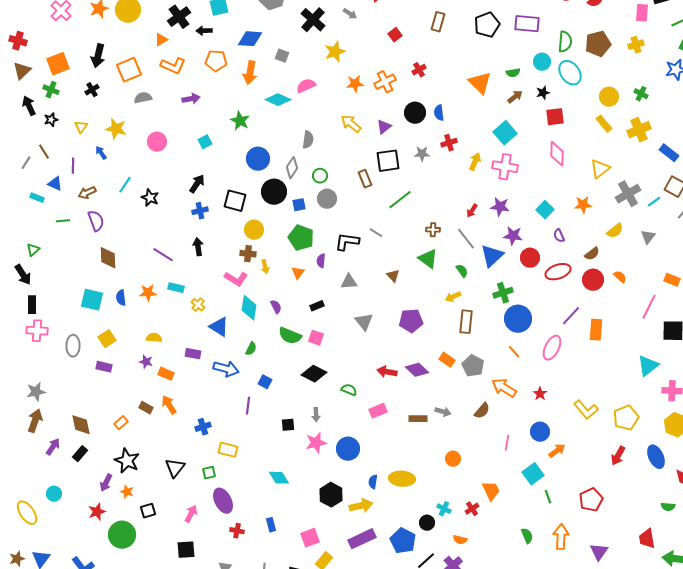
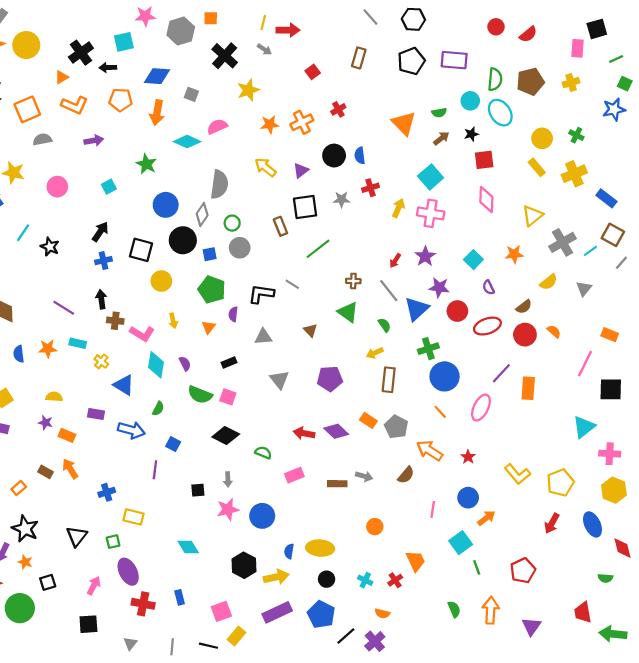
gray semicircle: (308, 140) -> (219, 184), size x1.5
purple star: (500, 207) -> (425, 256), turned 30
brown cross: (248, 254) -> (115, 321), moved
black circle: (427, 523) -> (327, 579), moved
red cross: (237, 531) -> (143, 604), size x1.5

